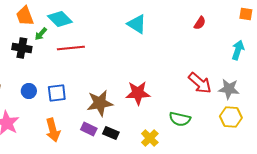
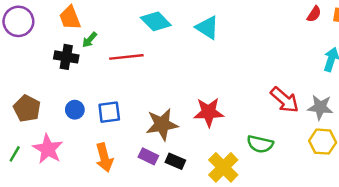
cyan diamond: (60, 19) -> (156, 21), moved
red semicircle: (200, 23) -> (314, 14), moved
yellow cross: (150, 138) -> (223, 167), size x1.4

